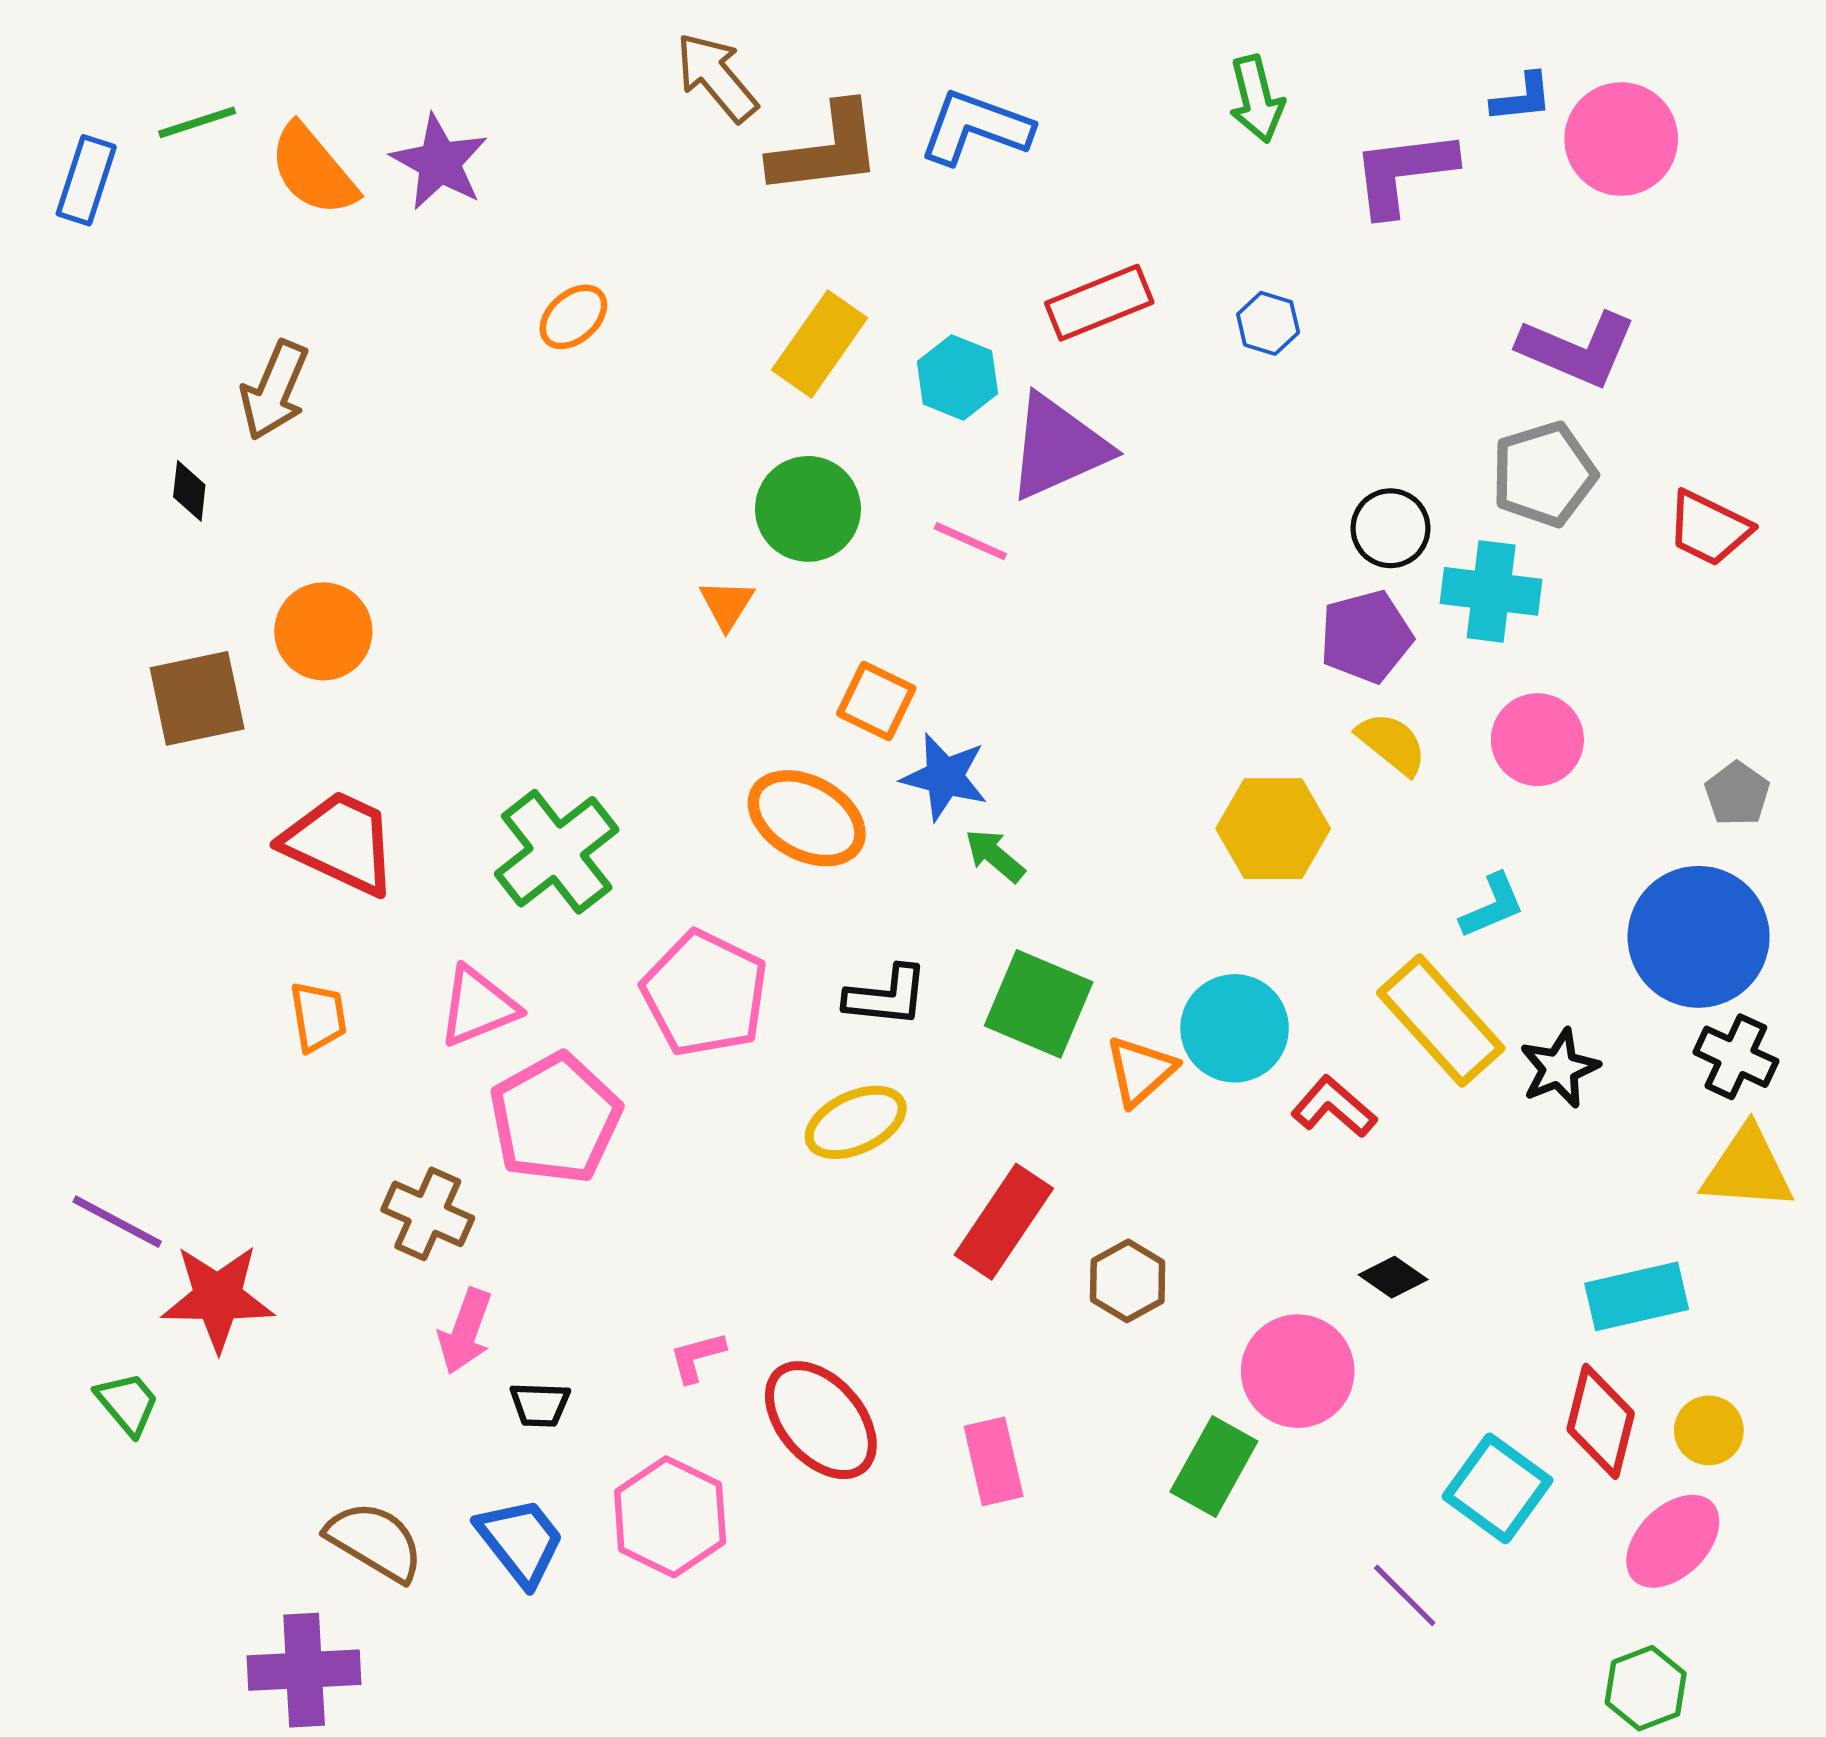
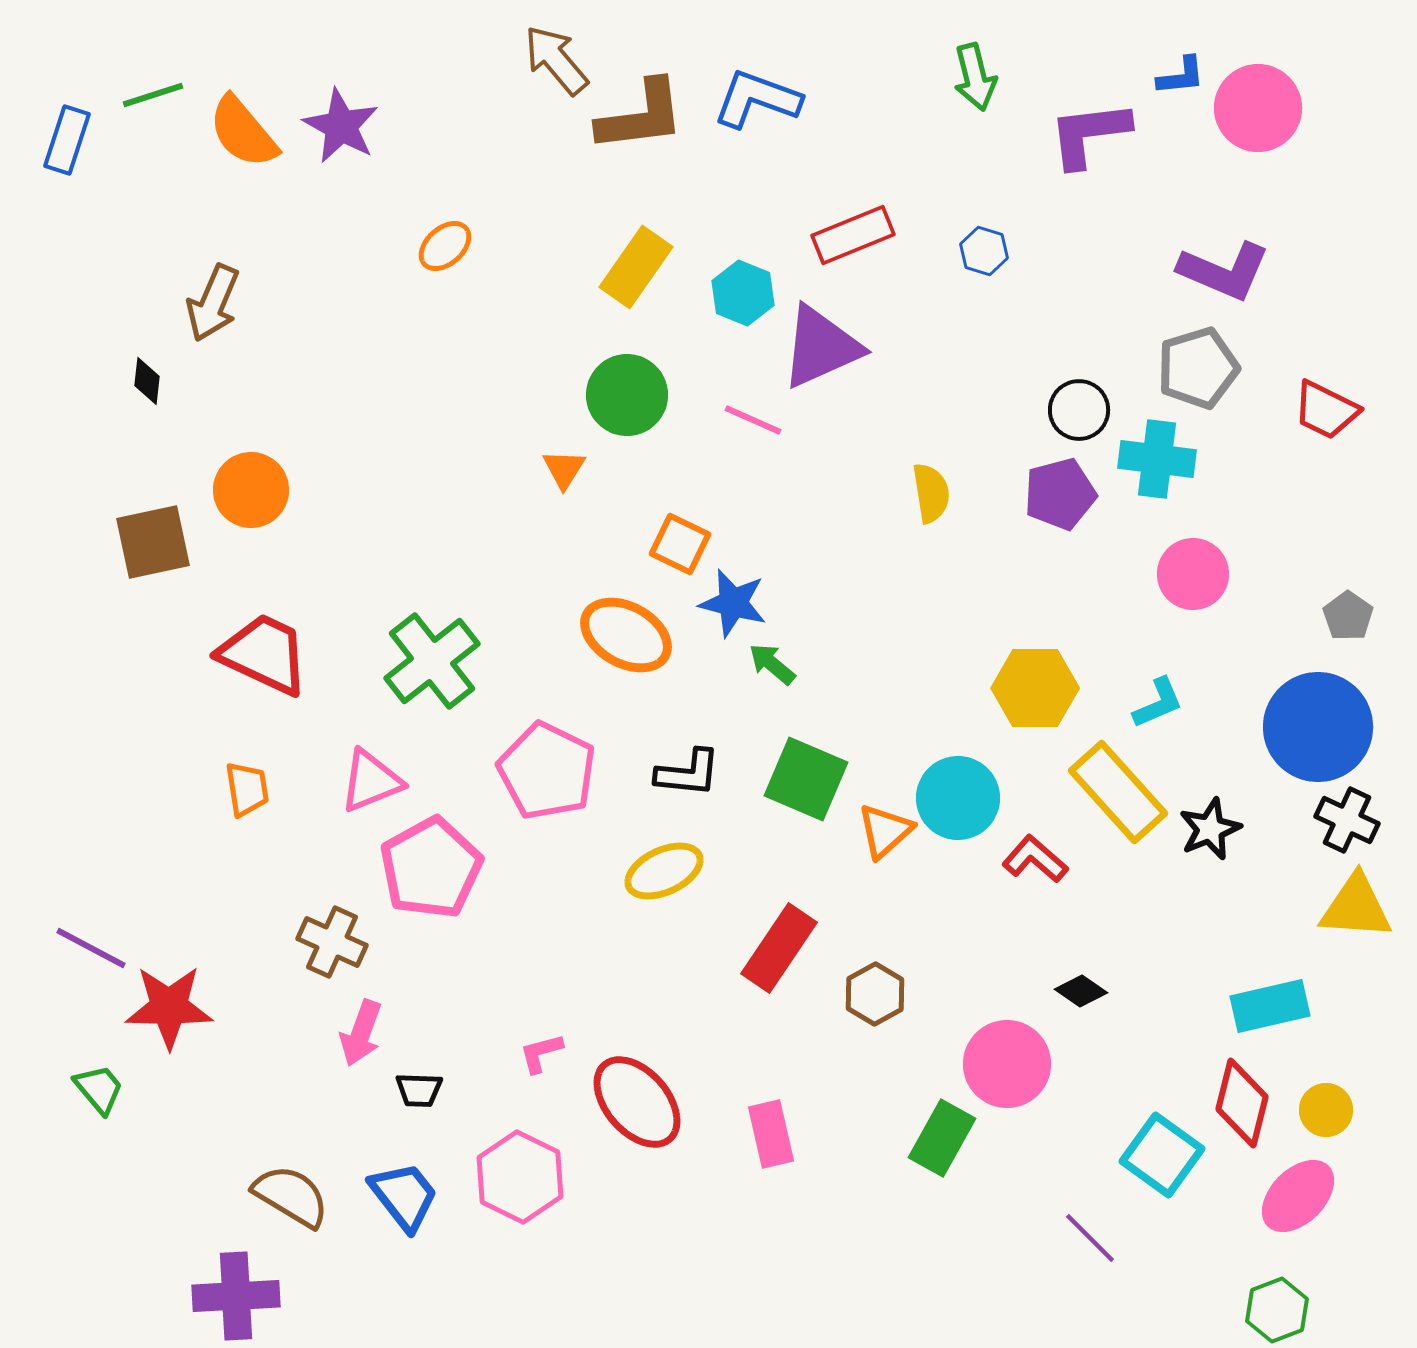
yellow semicircle: (1392, 743) -> (931, 493), moved, turned 42
yellow hexagon: (1273, 829) -> (1035, 688), moved

